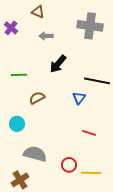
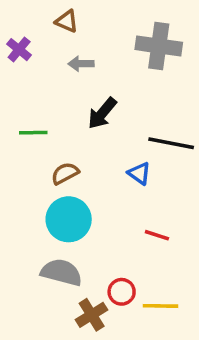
blue triangle: (79, 98) -> (139, 173), turned -32
cyan circle: (17, 124) -> (69, 219), moved, size x1.6
brown cross: (20, 180) -> (92, 315), moved

